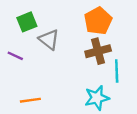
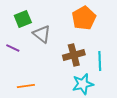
brown cross: (98, 51) -> (74, 55), moved

